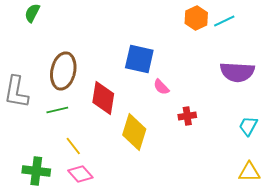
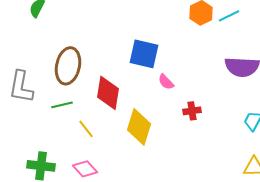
yellow line: (73, 146) -> (86, 129), moved

